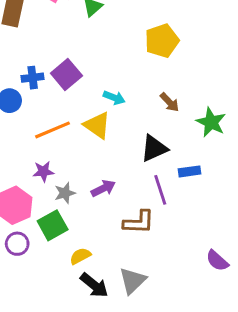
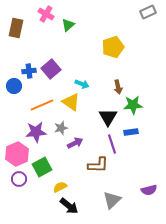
brown arrow: (169, 102) -> (118, 87), turned 32
green star: (211, 122) -> (133, 105), moved, turned -30
black triangle: (154, 148) -> (108, 117), turned -36
purple star: (43, 171) -> (36, 132), size x1.5
gray star: (65, 193) -> (61, 128), moved
purple semicircle: (217, 261) -> (149, 190), turned -56
gray triangle: (133, 281) -> (112, 200), moved

